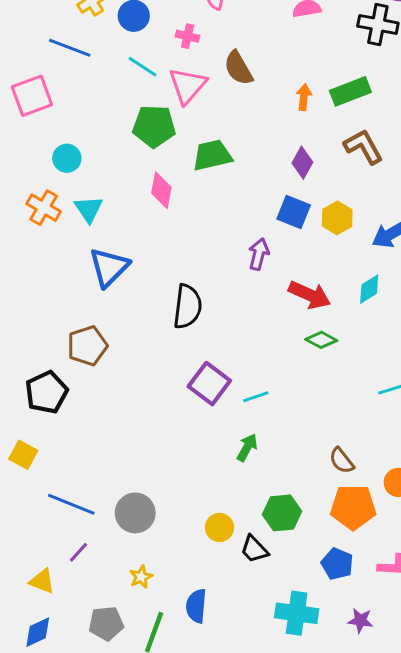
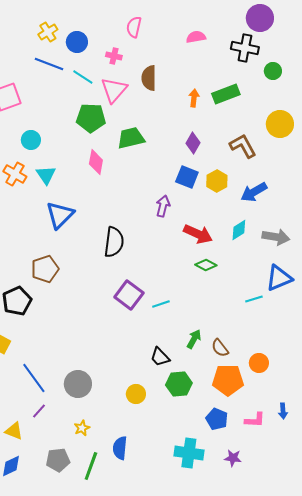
blue line: (70, 48) -> (49, 64), moved
brown semicircle: (238, 68) -> (149, 78), turned 30
brown L-shape: (363, 147) -> (243, 146), moved
green arrow: (247, 448) -> (194, 339), moved
blue line: (71, 504) -> (34, 378), turned 32
black trapezoid: (254, 549) -> (160, 357), moved

